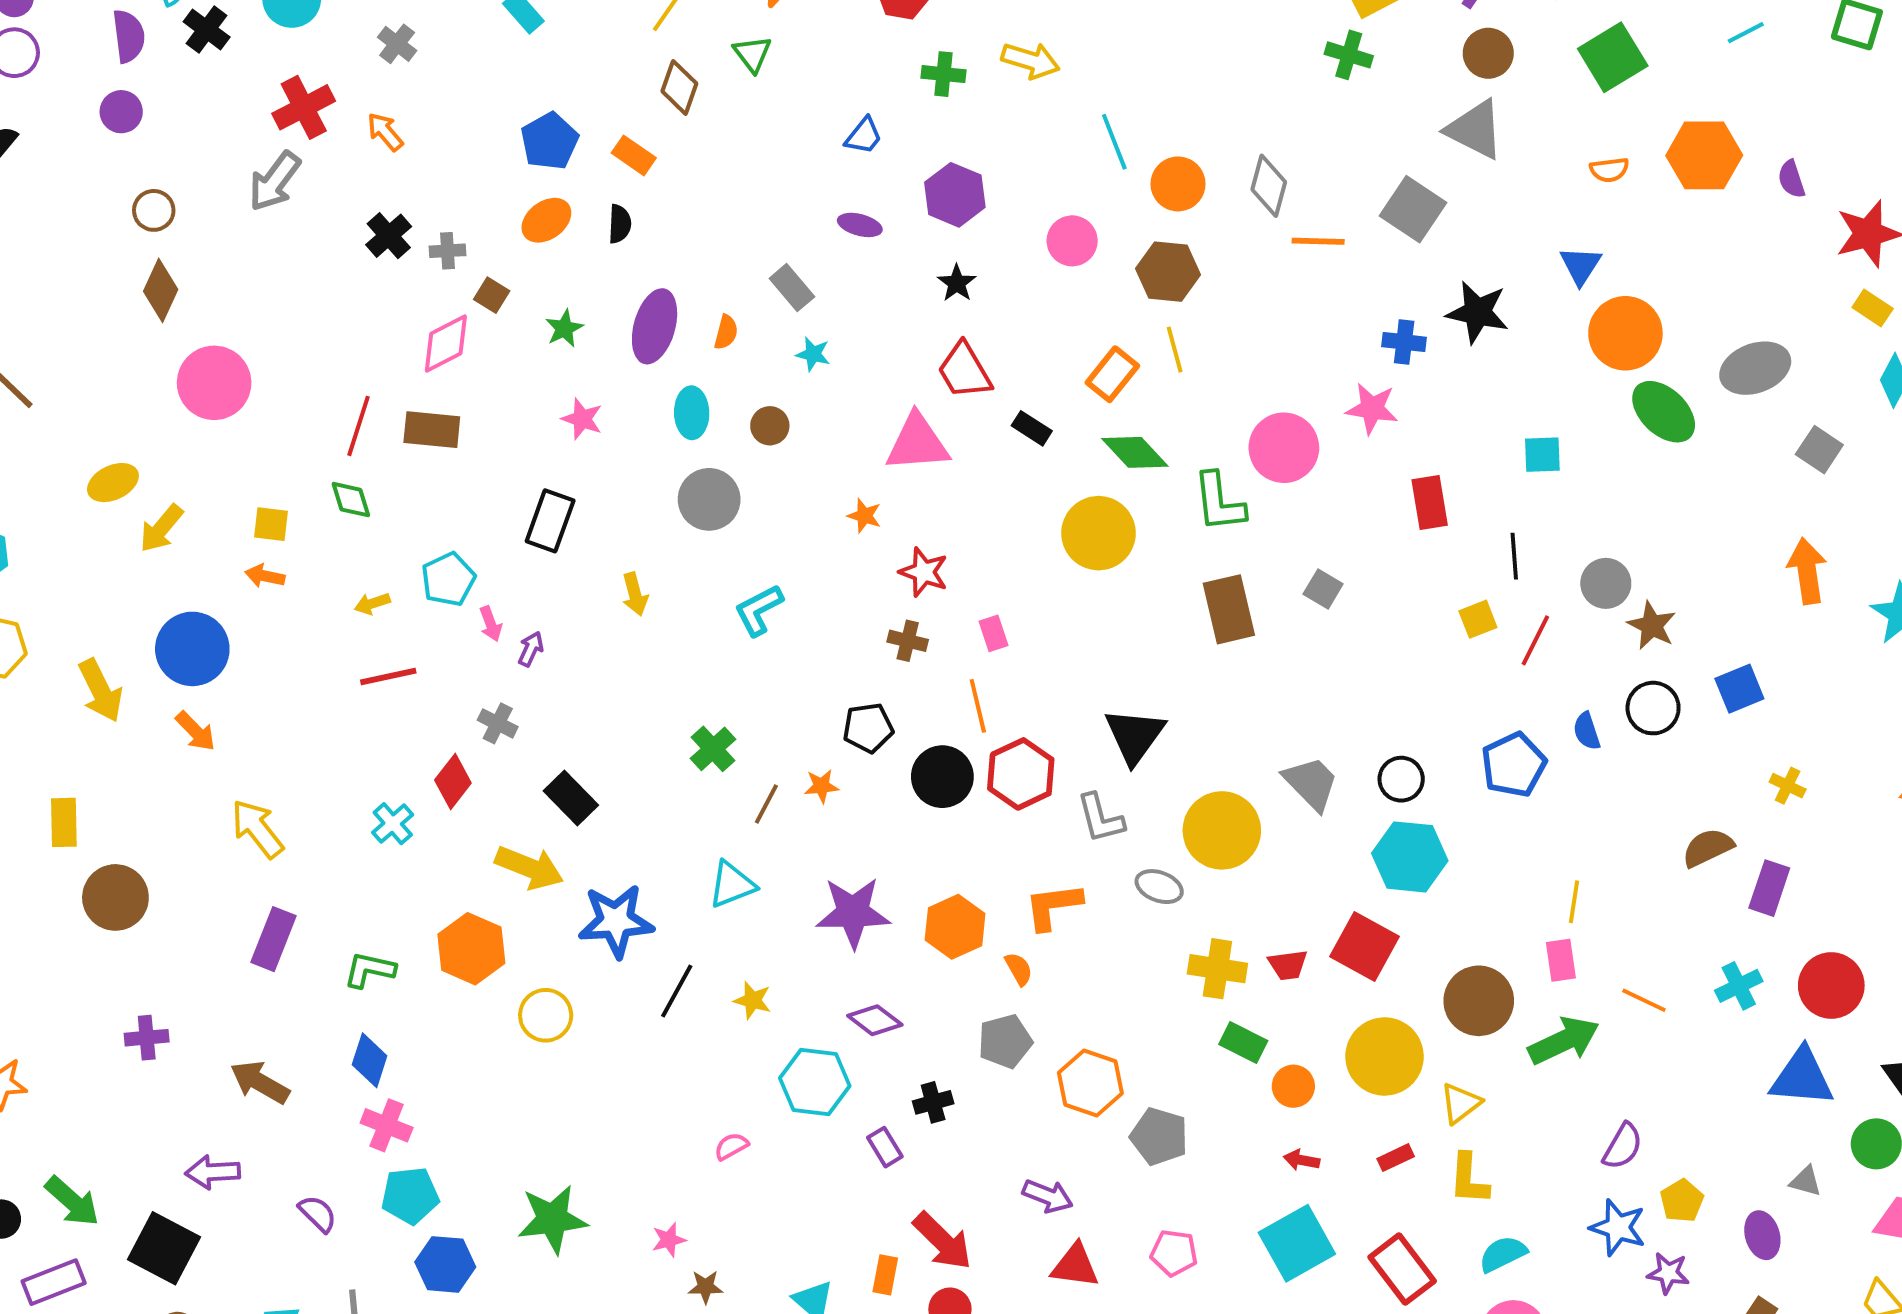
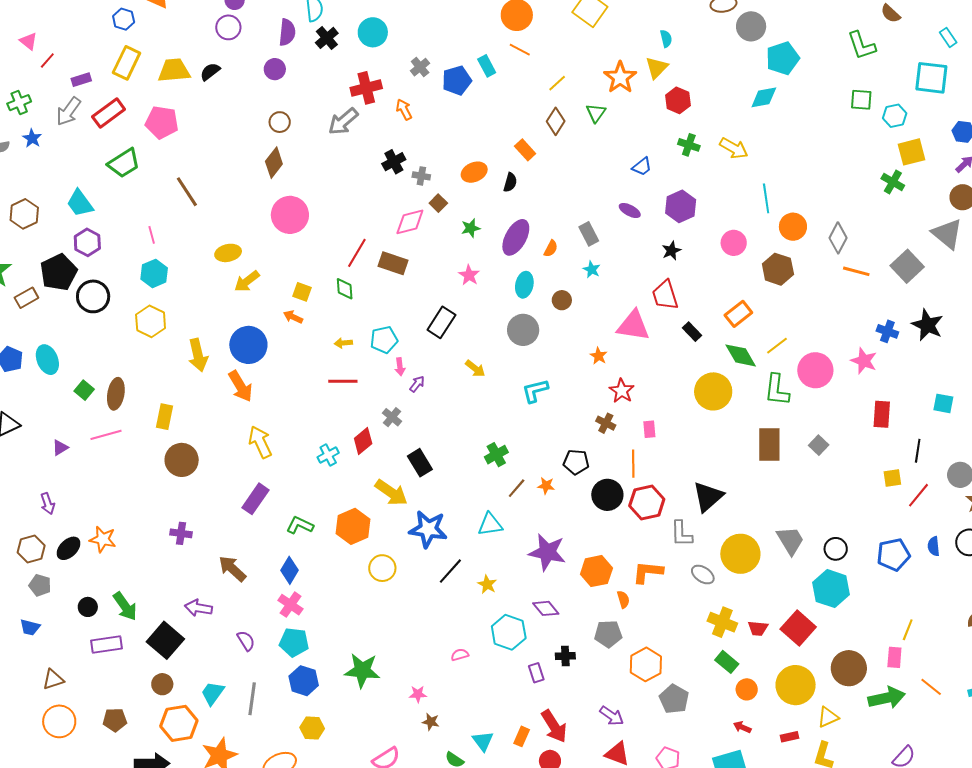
blue pentagon: (549, 141) -> (457, 80), moved
yellow line: (1175, 350) -> (777, 346), moved, turned 55
yellow arrow: (635, 594) -> (475, 369), turned -50
orange arrow: (195, 731) -> (241, 386), size x1.4

